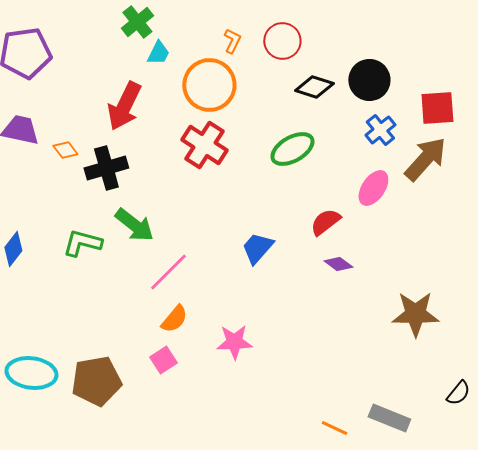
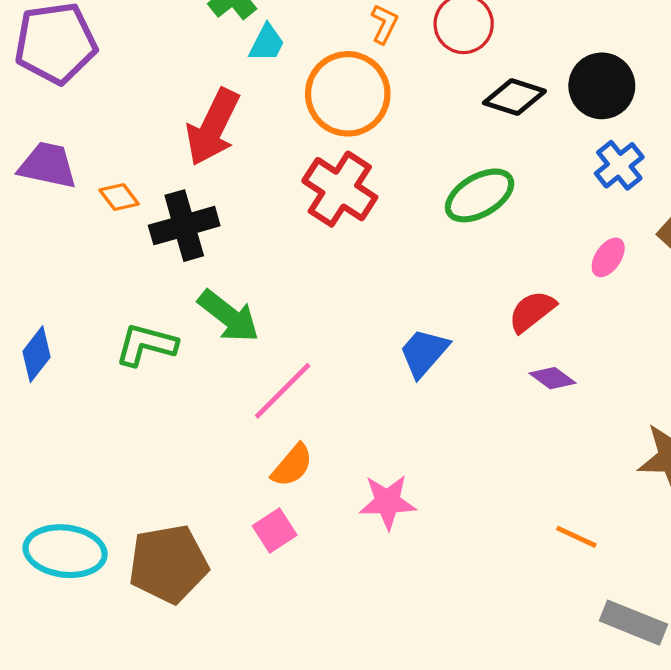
pink ellipse: (373, 188) -> (608, 257), size x0.7
orange line: (334, 428) -> (576, 537), moved

